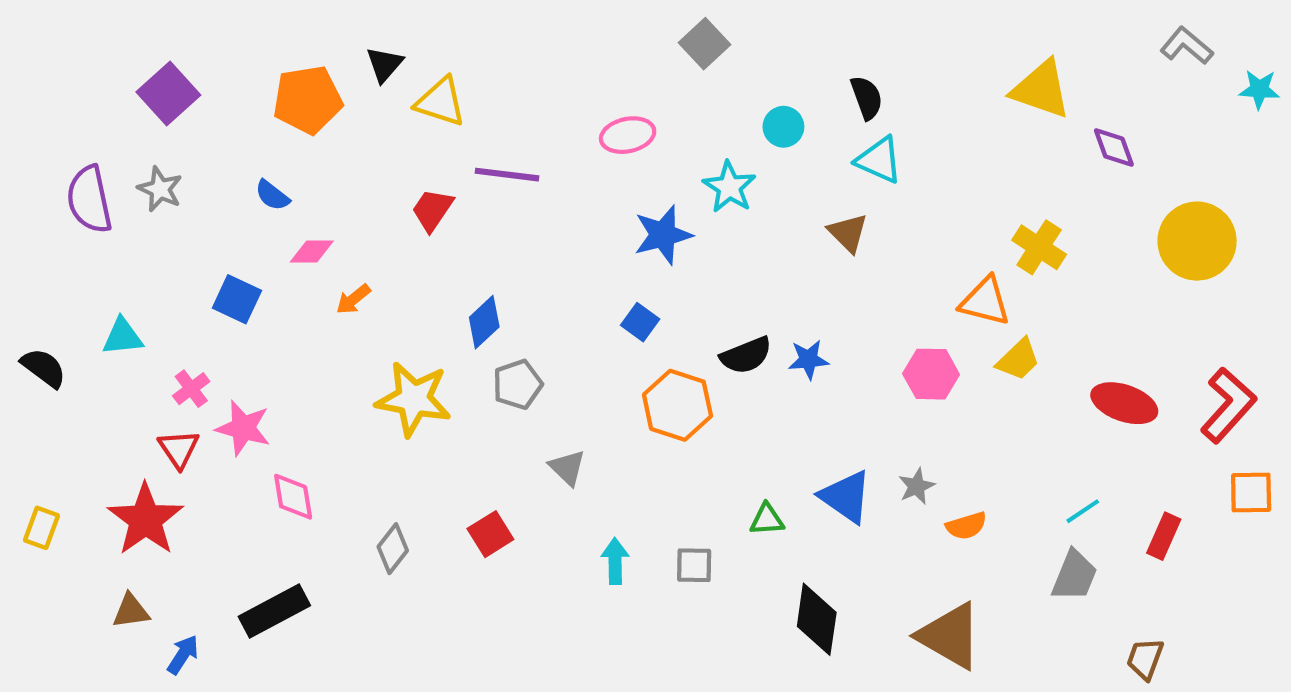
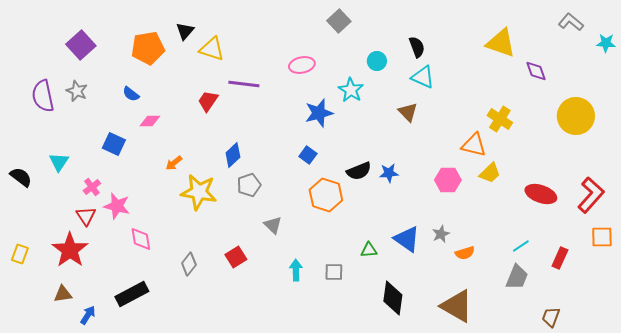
orange arrow: (353, 299) -> (174, 163), moved
cyan triangle: (123, 337) -> (59, 162), turned -50

